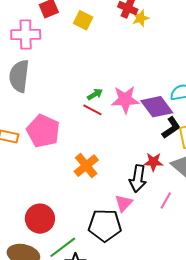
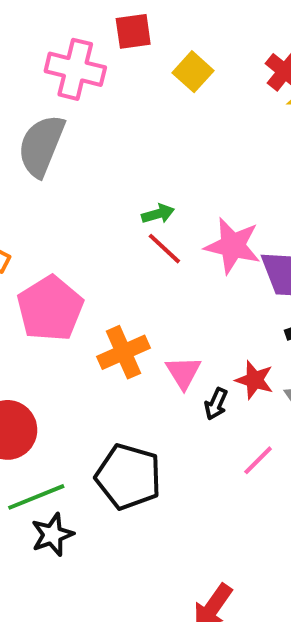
green arrow: (95, 94) -> (158, 214), moved
pink pentagon: (43, 131) -> (50, 308), moved
black arrow: (138, 179) -> (216, 404), size x0.6
pink triangle: (124, 203) -> (183, 372), moved, turned -30

